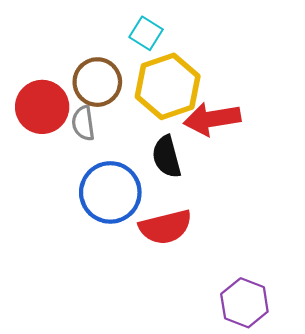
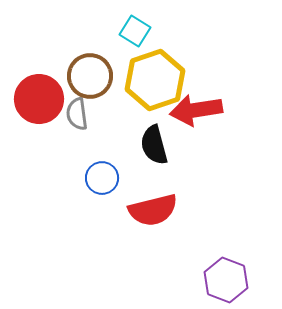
blue circle: (110, 192) -> (102, 178), size x0.6

